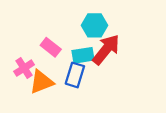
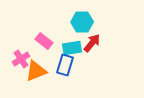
red arrow: (106, 50) -> (92, 43), size x0.7

